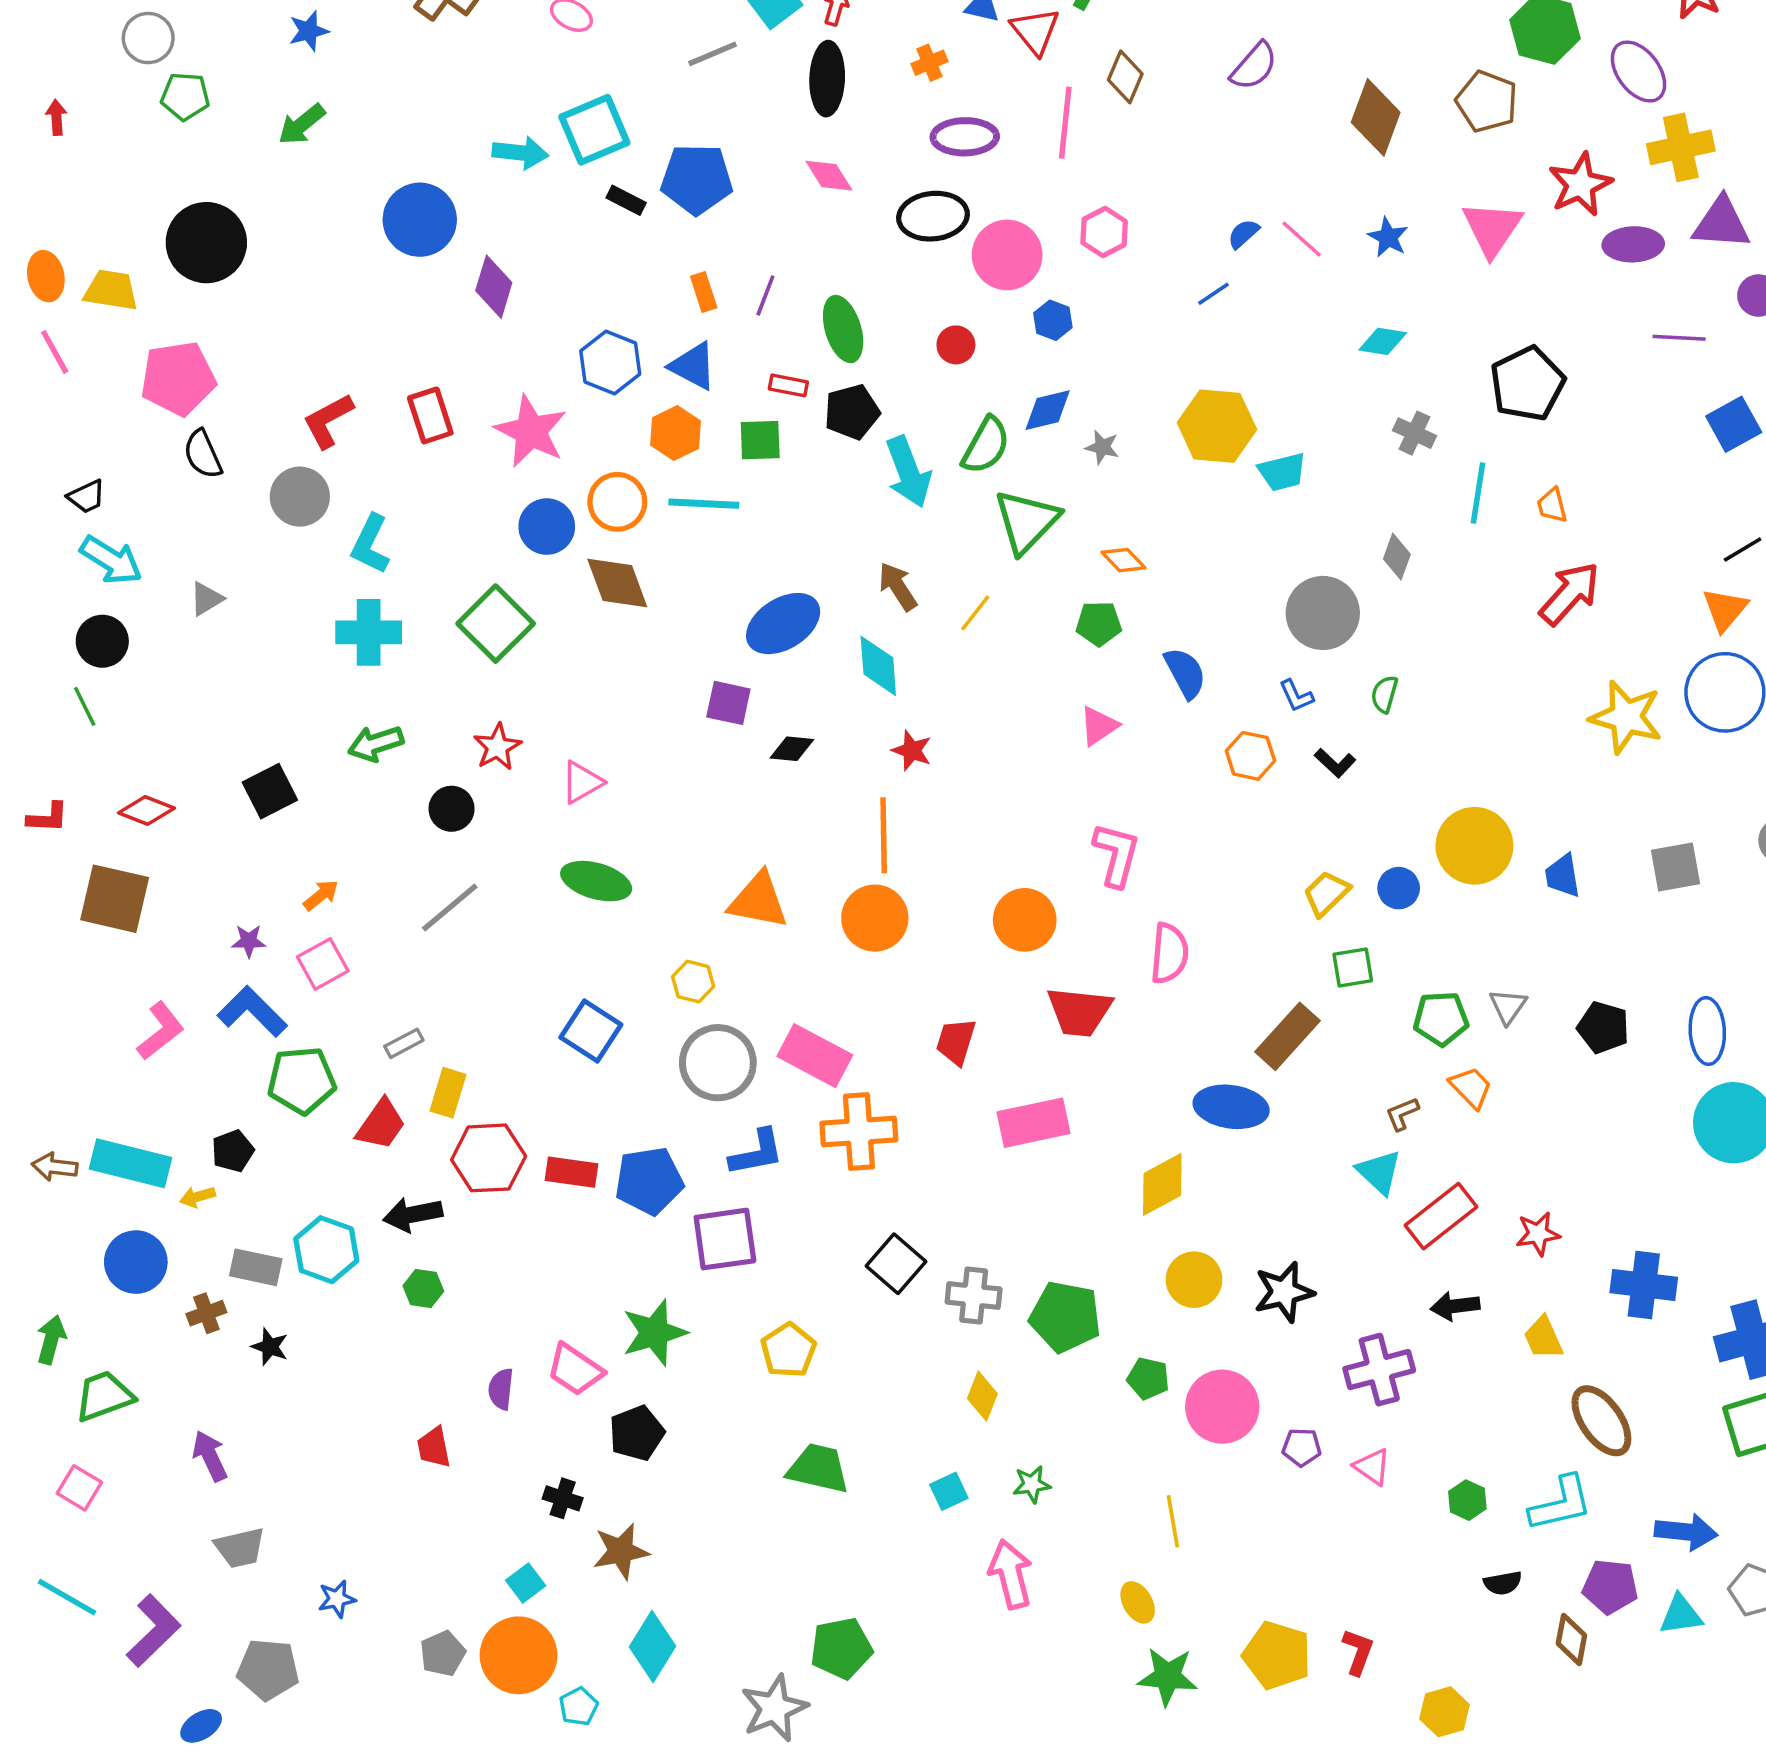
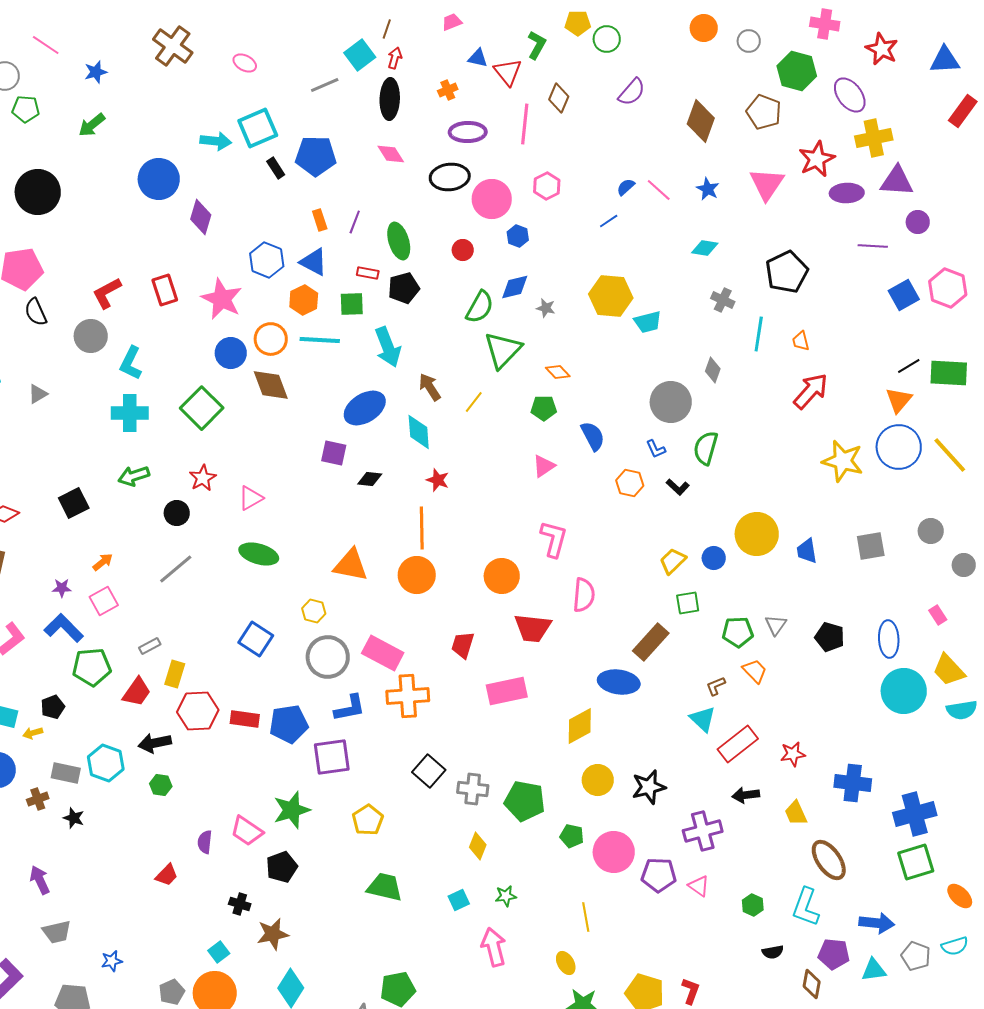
black rectangle: (626, 200) -> (276, 168), turned 30
cyan arrow: (908, 472) -> (388, 347), moved
green semicircle: (1385, 694) -> (706, 448), size x1.6
red trapezoid: (434, 1447) -> (167, 875), turned -125
purple pentagon: (1302, 1447) -> (659, 875), size x1.6
cyan L-shape: (1561, 1504) -> (806, 907), turned 123

